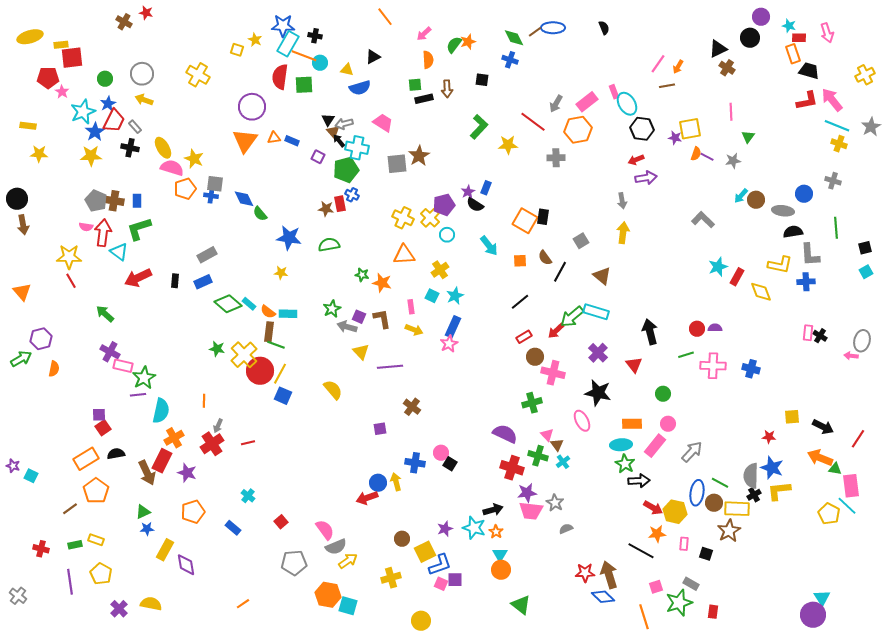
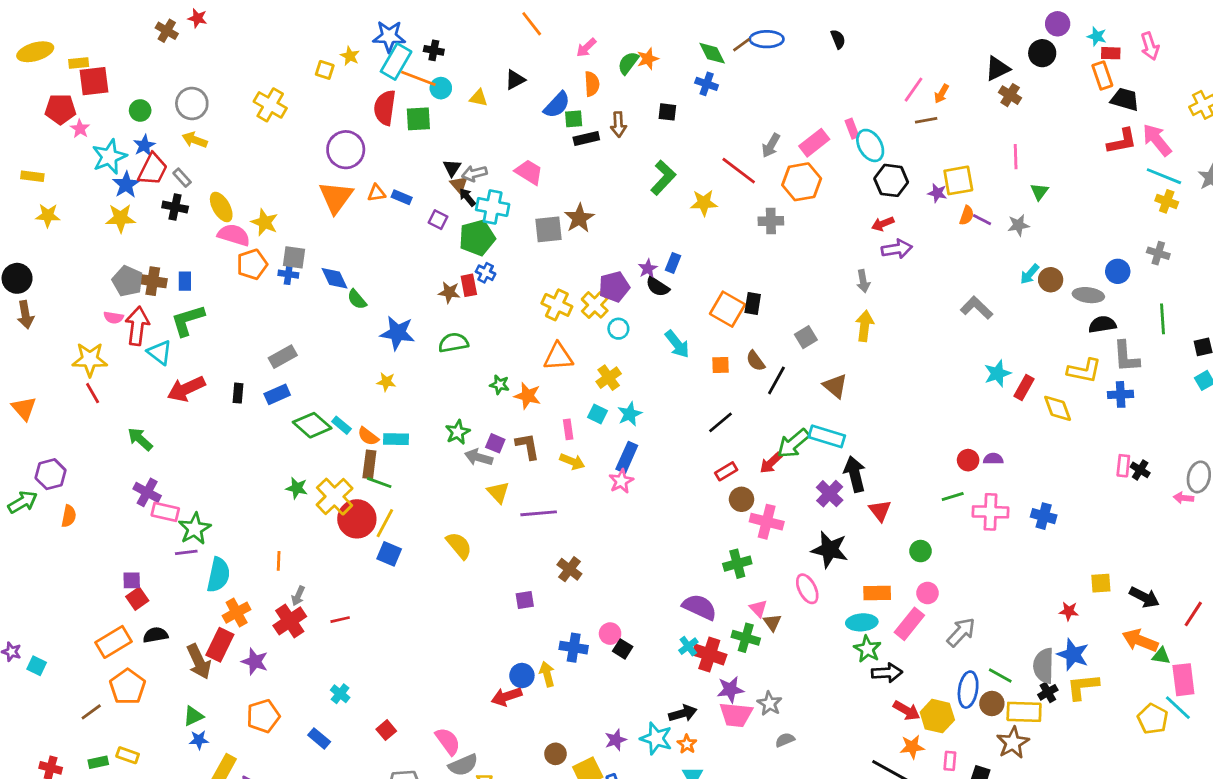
blue semicircle: (360, 88) -> (557, 105), moved, turned -30
black arrow: (650, 332) -> (855, 474), moved
cyan cross: (563, 462) -> (688, 646), moved

